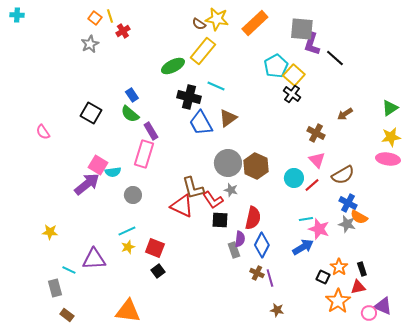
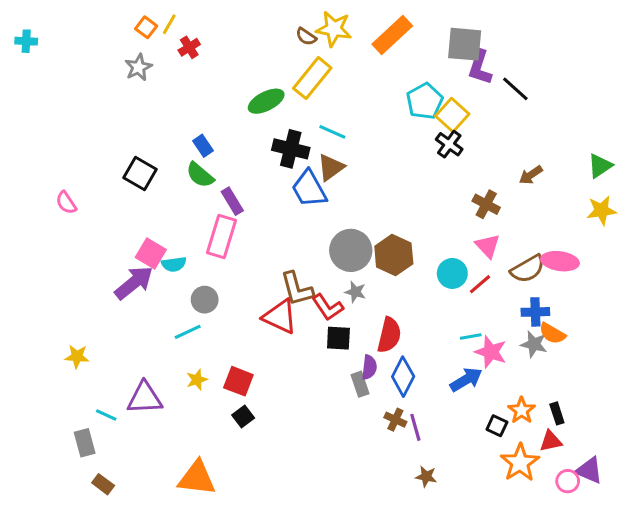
cyan cross: (17, 15) -> (26, 41), moved
yellow line: (110, 16) -> (169, 24), turned 48
brown triangle: (228, 118) -> (331, 167), moved
pink ellipse: (388, 159) -> (560, 261), moved
blue cross: (348, 203) -> (535, 312), turned -30
cyan line: (127, 231) -> (188, 332), moved

